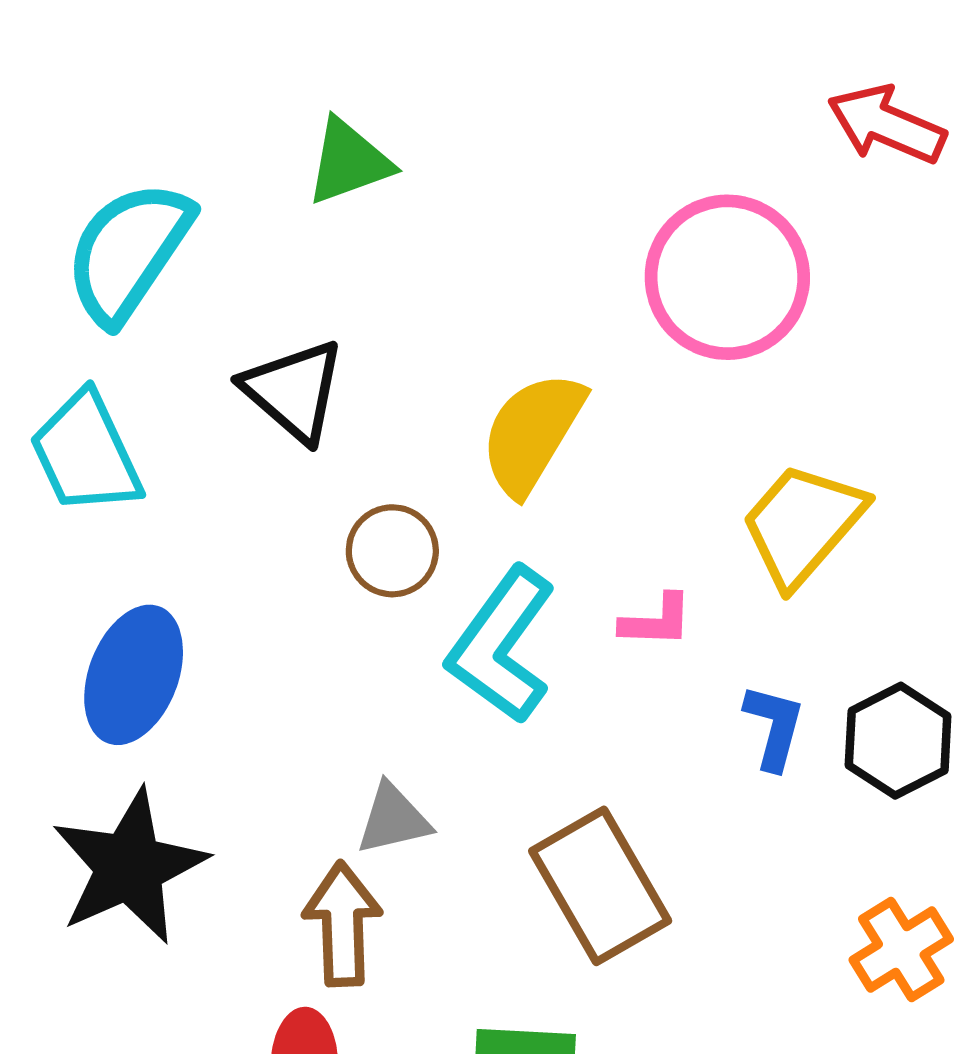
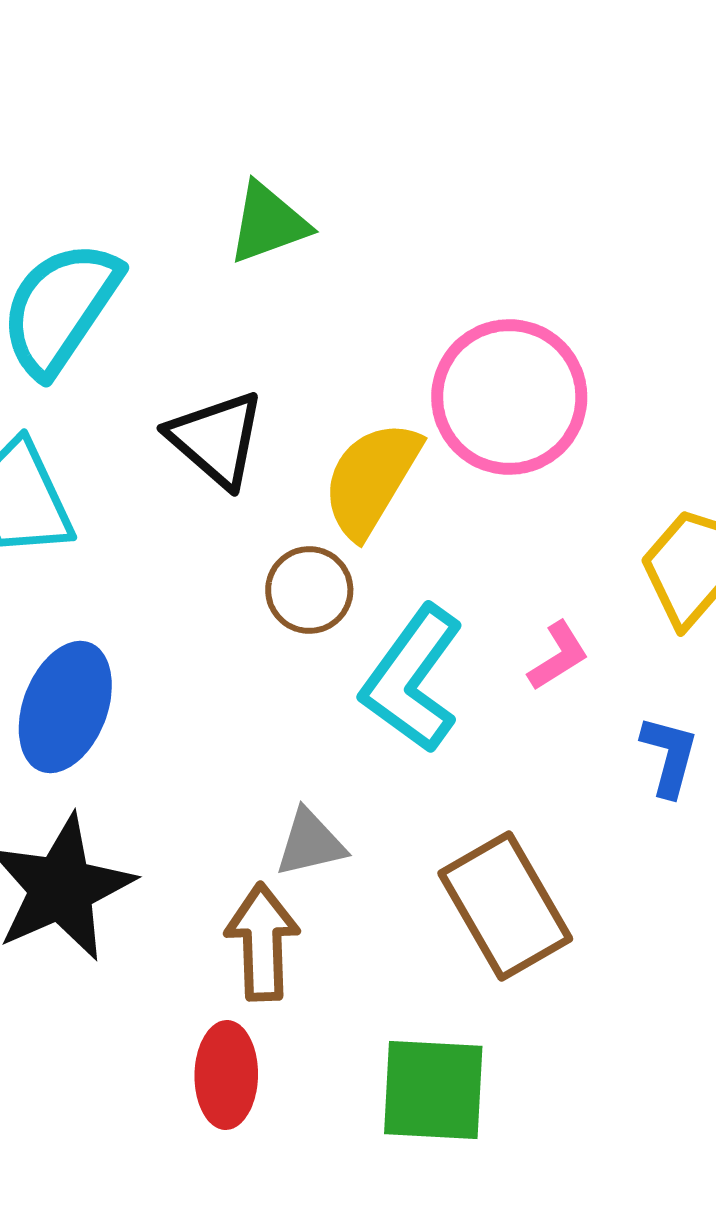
pink circle: (727, 277) -> (509, 397), moved
yellow semicircle: (532, 433) -> (371, 479), moved
pink L-shape: (656, 621) -> (558, 656), turned -34

